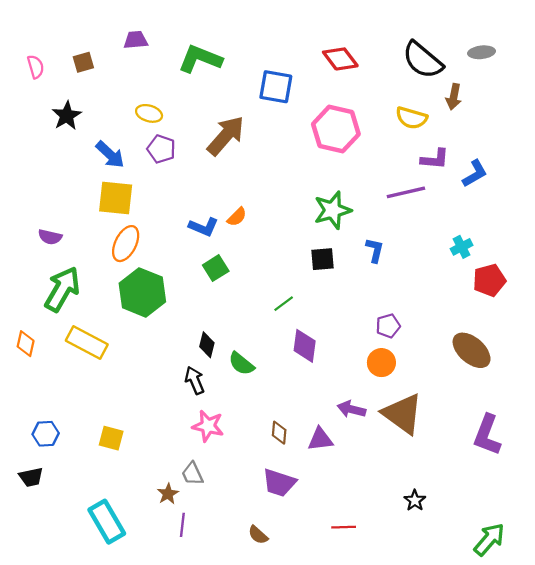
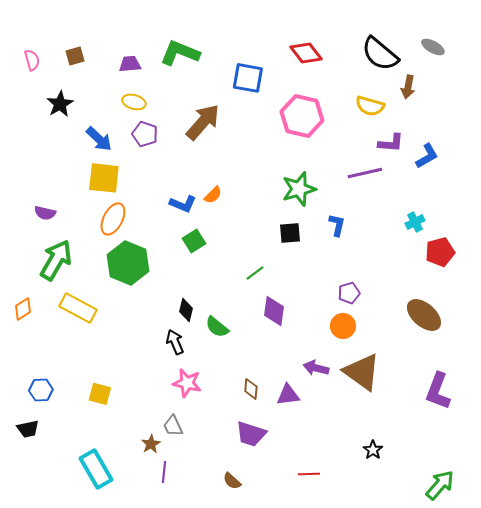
purple trapezoid: (136, 40) -> (130, 64), moved
gray ellipse: (482, 52) -> (433, 47), turned 35
orange diamond: (26, 344) -> (23, 309), turned 45

